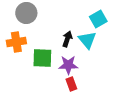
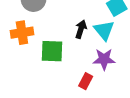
purple star: (68, 65) -> (104, 59), moved
red rectangle: (71, 84) -> (86, 81), turned 48

